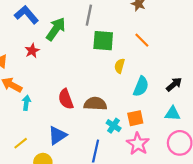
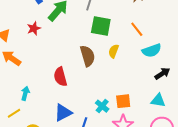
cyan semicircle: (141, 86) -> (152, 50), moved, turned 42
cyan arrow: (26, 103) -> (25, 93), moved
brown semicircle: (95, 104) -> (88, 56), moved, turned 65
blue triangle: (57, 135) -> (63, 113), moved

